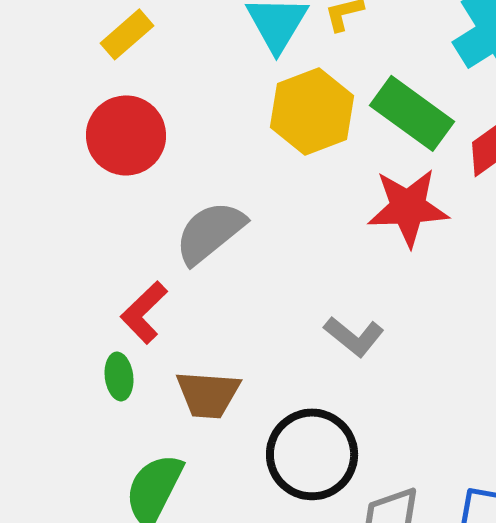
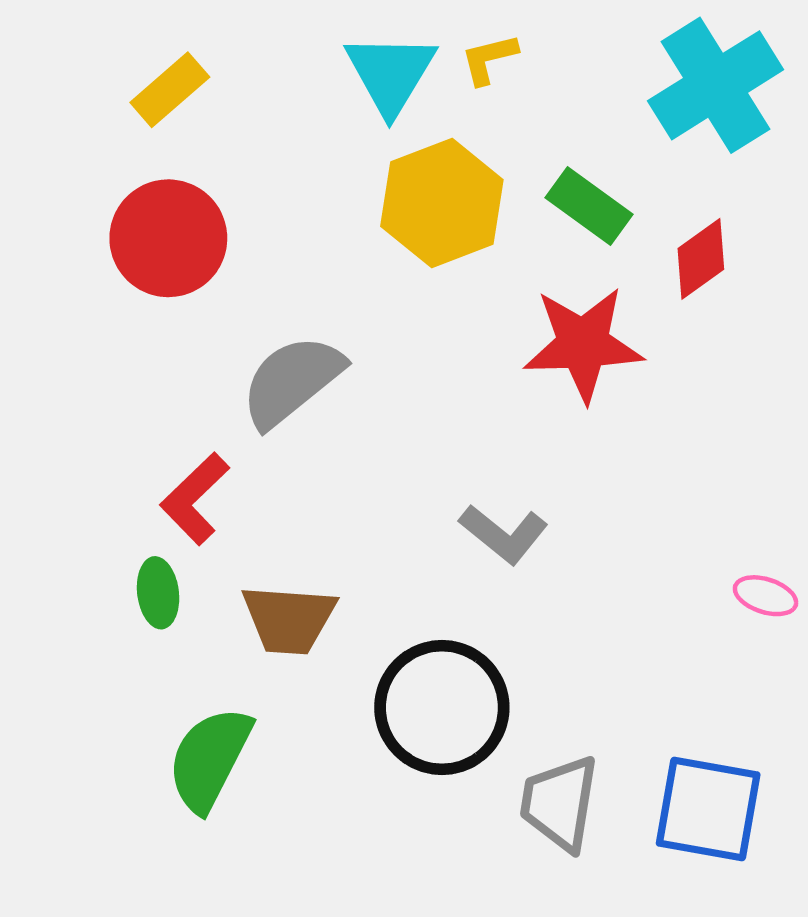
green rectangle: (412, 113) -> (589, 206), size x0.7

